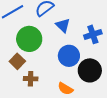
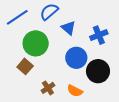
brown cross: (31, 79) -> (48, 88), moved, turned -32

